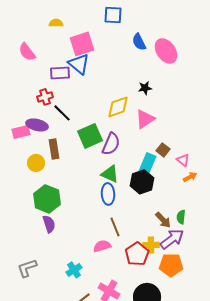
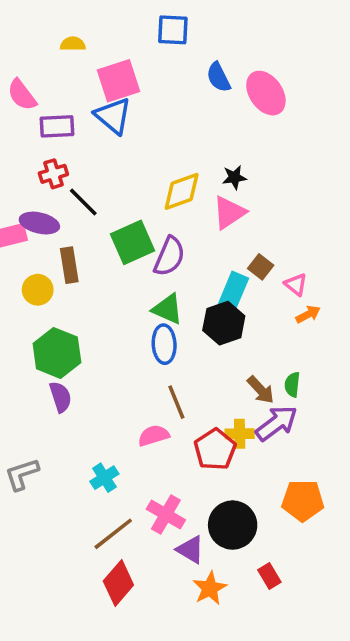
purple rectangle: (60, 73) -> (57, 126), moved
black star: (145, 88) -> (234, 177), moved
orange pentagon: (171, 265) -> (303, 500), moved

